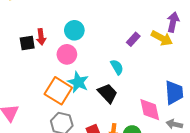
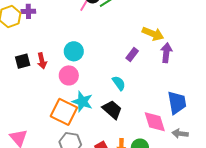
purple arrow: (173, 22) -> (166, 53), moved
yellow arrow: (162, 38) -> (153, 34), moved
black square: (27, 43) -> (23, 61), moved

